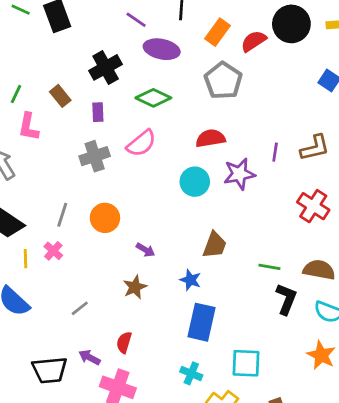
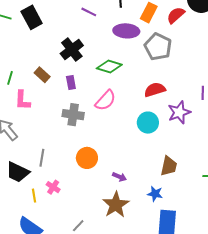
purple ellipse: (162, 49) -> (126, 31), moved
gray cross: (95, 156) -> (73, 115), turned 35
gray line: (62, 215) -> (42, 158), moved
brown star: (135, 287) -> (116, 205), size x1.5

